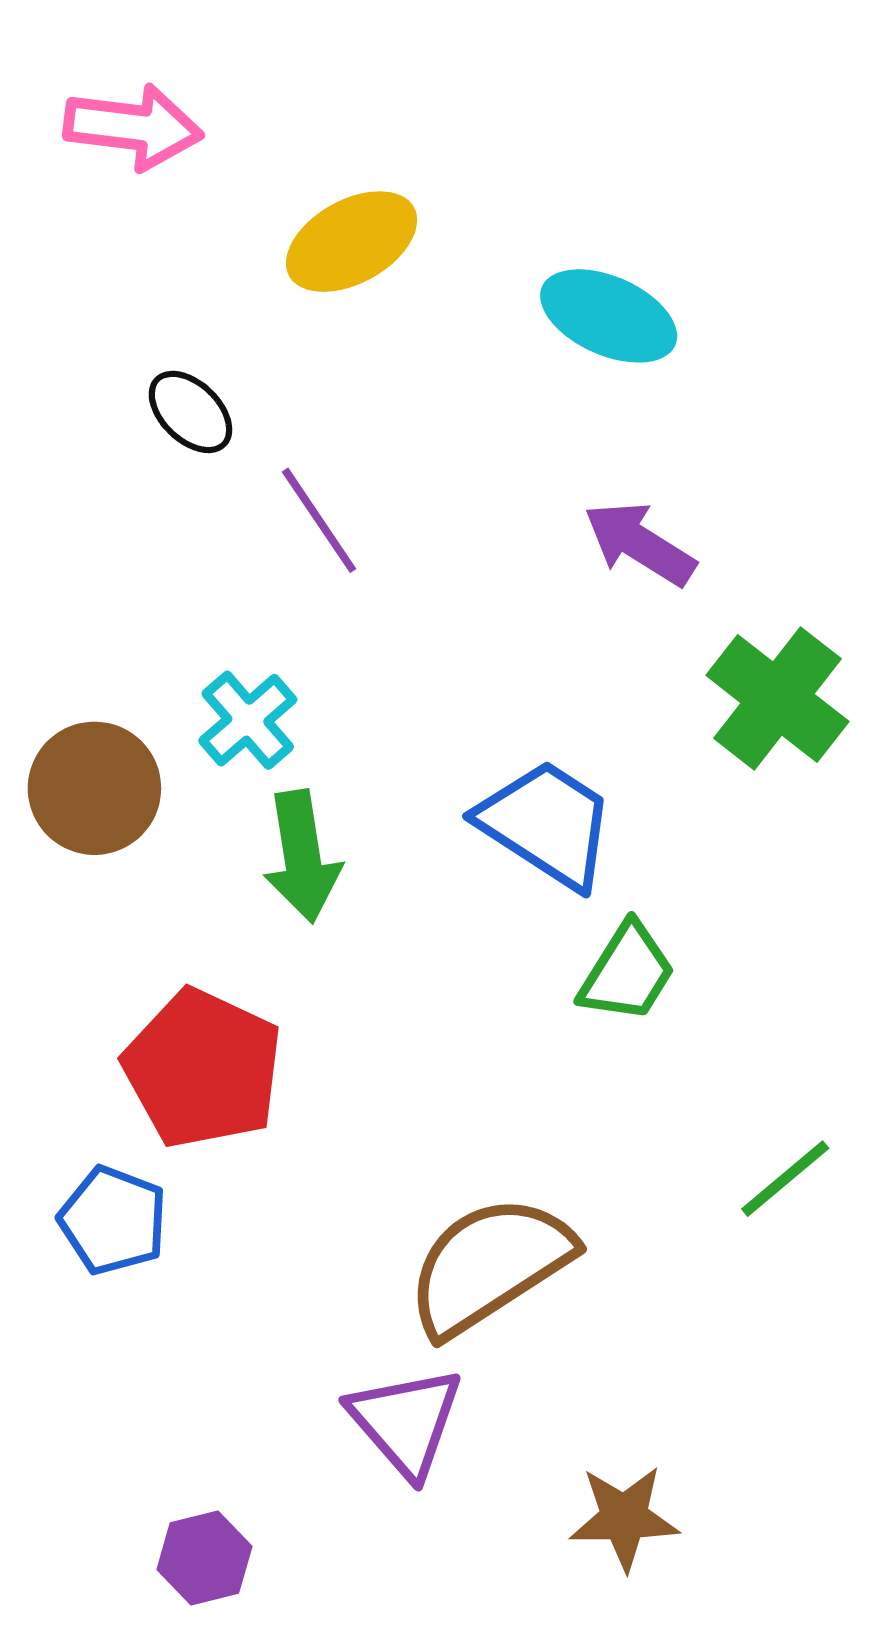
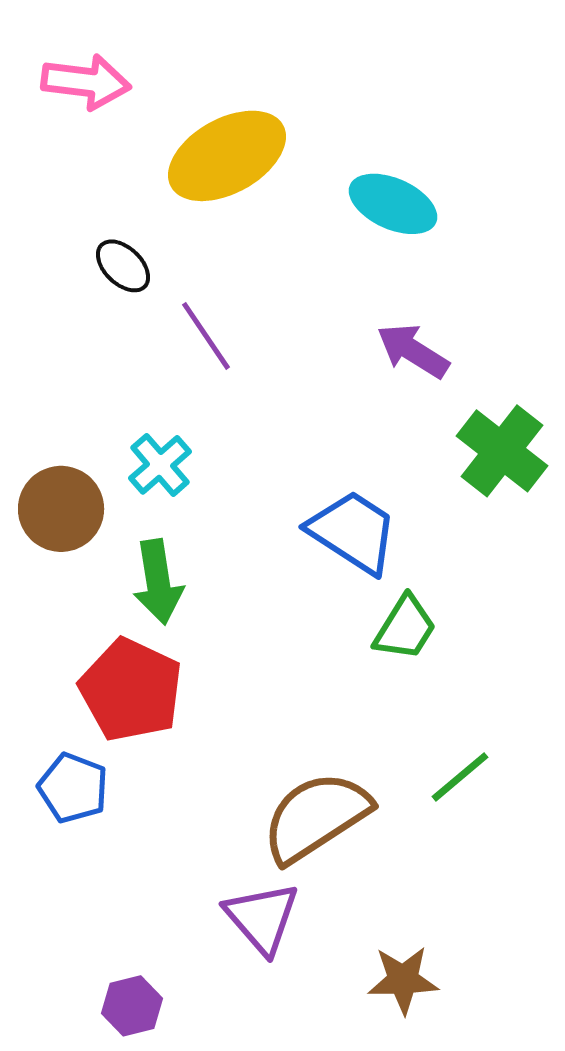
yellow ellipse: (352, 242) -> (227, 156), size x1.4
green arrow: (302, 856) -> (158, 582), moved
green line: (785, 1179) -> (460, 777), moved

